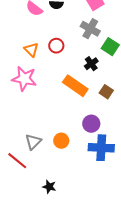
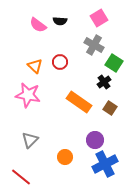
black cross: (91, 64) -> (104, 82), moved
gray triangle: (33, 142) -> (30, 140), moved
blue cross: (101, 148) -> (105, 164), turned -30

